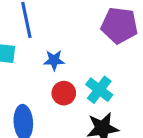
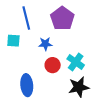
purple pentagon: (119, 25) -> (62, 18), moved, turned 30

